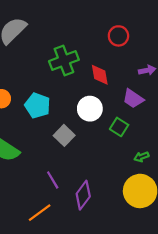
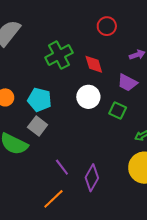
gray square: (64, 135) -> (38, 126), moved

